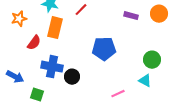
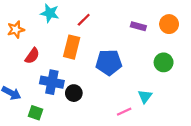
orange rectangle: (55, 28) -> (72, 47), moved
green circle: (152, 60) -> (164, 62), moved
cyan triangle: (145, 81) -> (145, 96), moved, turned 40

